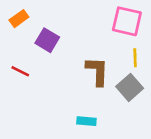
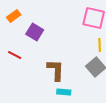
brown L-shape: (97, 71) -> (56, 70), moved

